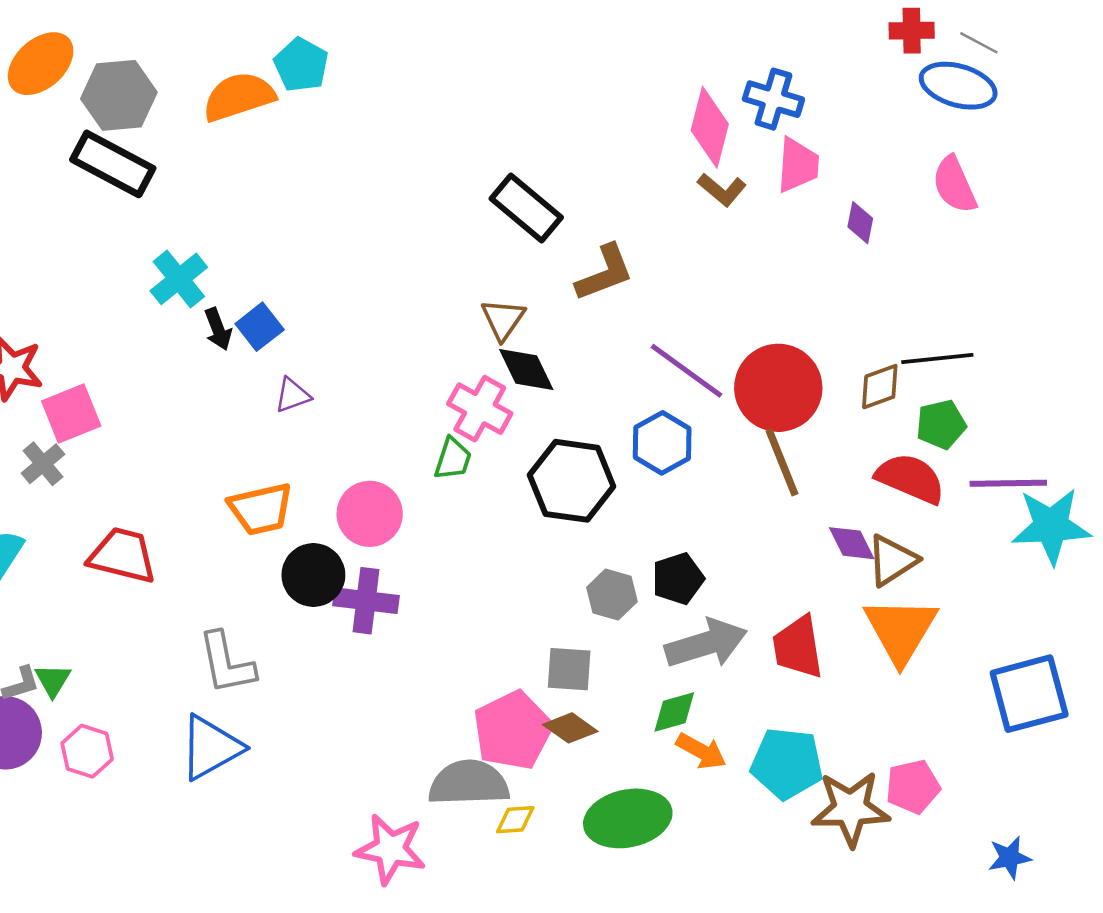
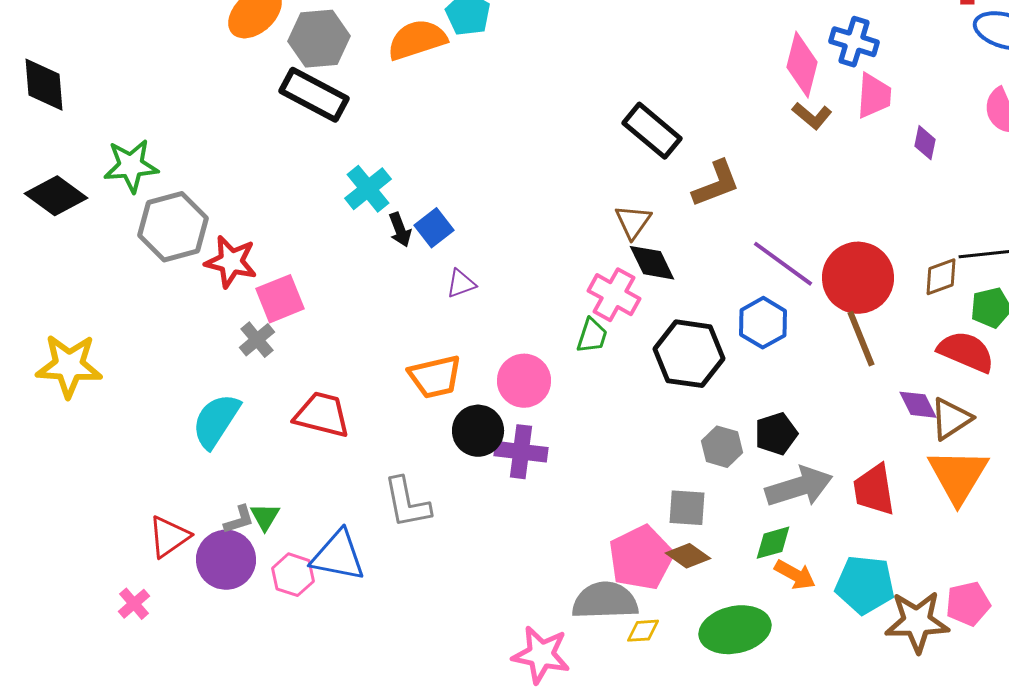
blue triangle: (211, 747) -> (338, 556), moved, turned 40

